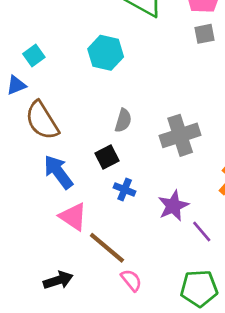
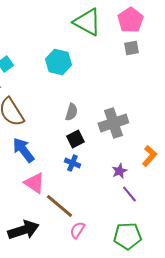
black square: (107, 157) -> (75, 139), moved
purple star: (173, 206) -> (119, 171), moved, size x0.7
black arrow: (58, 280) -> (23, 230), size x1.4
pink semicircle: (131, 280) -> (77, 230), turned -108

